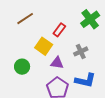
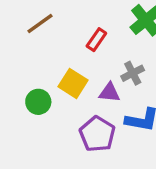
yellow square: (44, 46) -> (73, 83), moved
purple triangle: (57, 63) -> (109, 93), moved

